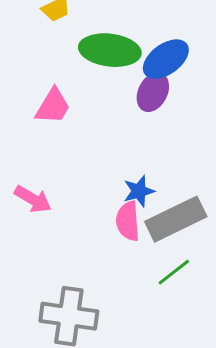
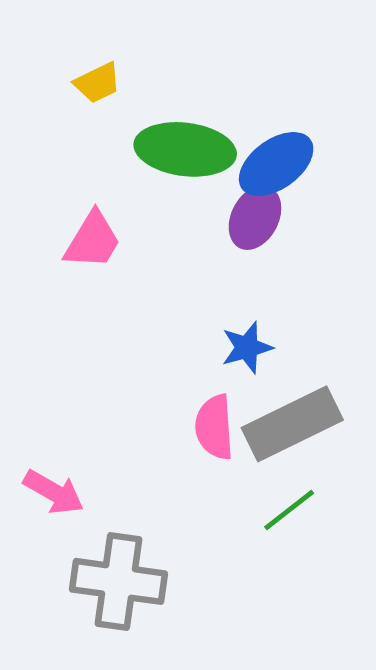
blue star: (139, 191) -> (247, 348), moved
pink arrow: (33, 199) -> (54, 492), moved

